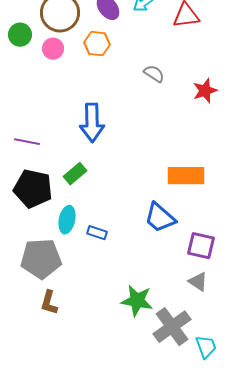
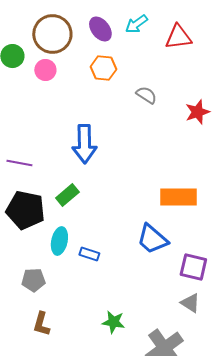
orange hexagon: (97, 44) -> (103, 68), moved
gray pentagon: (41, 259) -> (33, 280), size x0.6
green star: (137, 301) -> (113, 322), moved, size x0.7

